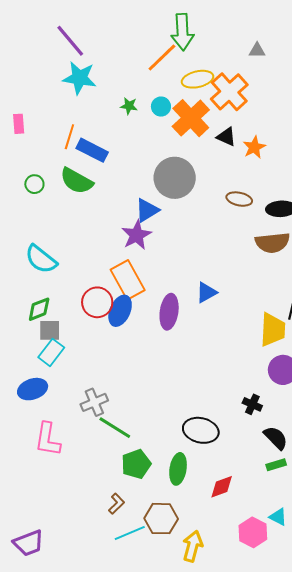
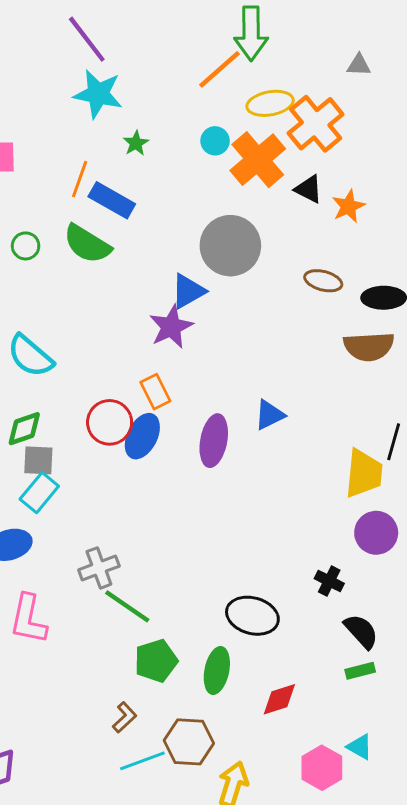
green star: (129, 106) -> (136, 143), moved, turned 30
orange rectangle: (128, 280) -> (155, 392), size x0.6

